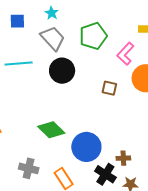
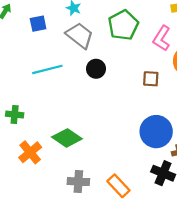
black circle: (62, 71) -> (96, 69), size x0.7
green diamond: (51, 130) -> (67, 138), moved
blue circle: (86, 147) -> (156, 132), moved

